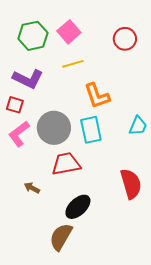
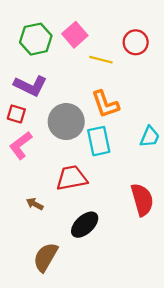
yellow line: (73, 64) -> (101, 60), moved, turned 30
gray circle: (54, 128) -> (66, 122), moved
brown semicircle: (61, 237) -> (46, 257), moved

